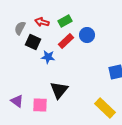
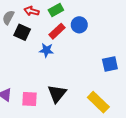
blue star: (48, 57) -> (46, 50), moved
black triangle: (59, 90) -> (57, 94), moved

